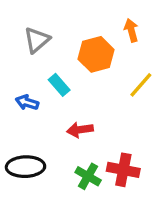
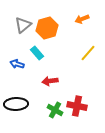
orange arrow: (131, 30) -> (82, 19), turned -96
orange hexagon: (96, 54) -> (47, 28), moved

